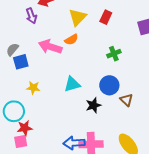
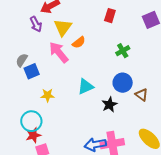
yellow triangle: (78, 17) -> (63, 27), moved
pink arrow: (50, 47) -> (59, 52), turned 40
red star: (25, 128) -> (33, 135), moved

